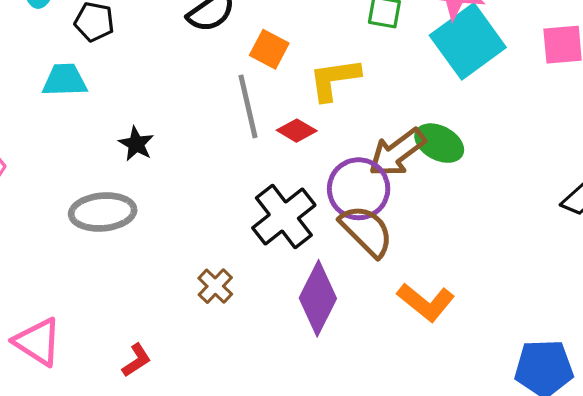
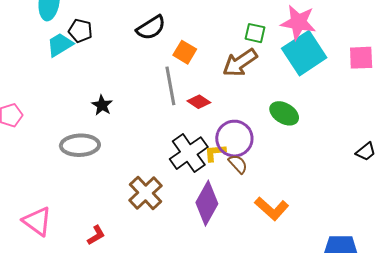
yellow L-shape: (334, 79) -> (215, 153), moved, size x0.7
cyan trapezoid: (65, 80) -> (60, 45), moved, turned -32
brown arrow: (397, 153) -> (240, 63), moved
brown semicircle: (366, 231) -> (238, 164), size x0.6
brown cross: (215, 286) -> (146, 193), size x1.6

